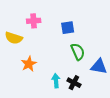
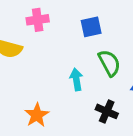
orange star: (29, 64) -> (37, 115), moved
cyan arrow: (56, 81) -> (76, 79), moved

